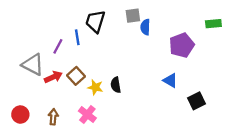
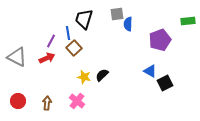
gray triangle: (33, 65) -> (17, 57), moved
brown square: (76, 76) -> (74, 48), moved
red arrow: (53, 77) -> (47, 58), moved
black semicircle: (116, 85) -> (102, 75), turned 56
black square: (196, 101) -> (165, 83), moved

